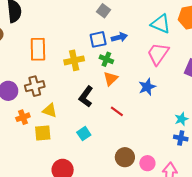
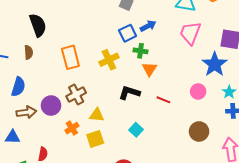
blue star: (147, 87) -> (215, 64), moved, size x1.4
black L-shape: (86, 97) -> (129, 93), turned 85
brown circle: (125, 157) -> (199, 131), moved
pink circle: (147, 163) -> (198, 91), moved

